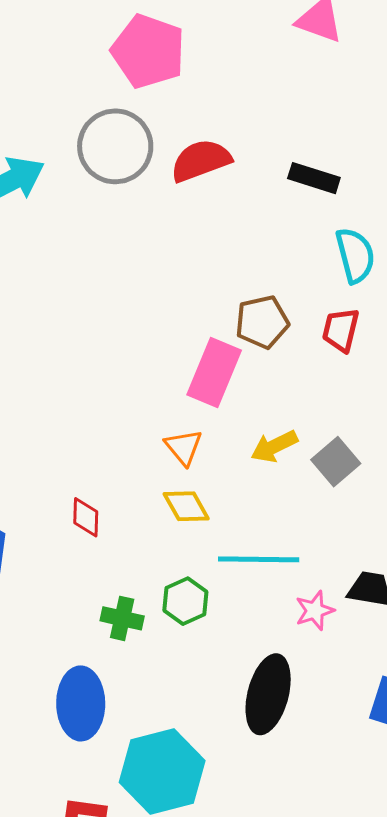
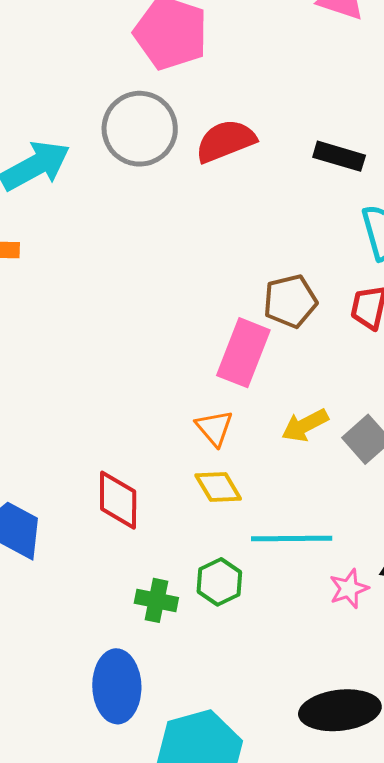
red diamond: (86, 517) -> (118, 500), size x1.5
black ellipse: (268, 694) -> (340, 710), moved, turned 70

